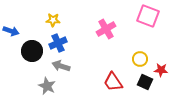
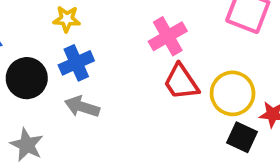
yellow circle: (140, 59) -> (233, 93), size x1.5
red trapezoid: (113, 82) -> (181, 82), moved
gray star: (47, 86) -> (27, 145), moved

